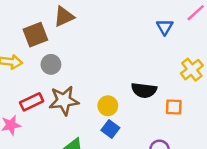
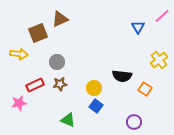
gray circle: (51, 64) -> (57, 62), moved
brown star: (64, 101) -> (60, 84), size x0.6
orange square: (174, 107) -> (145, 89), turned 32

